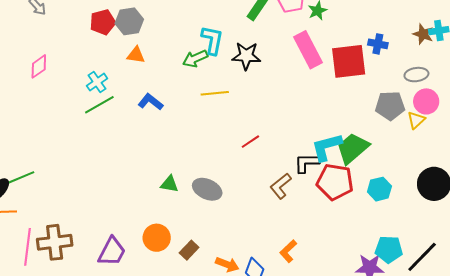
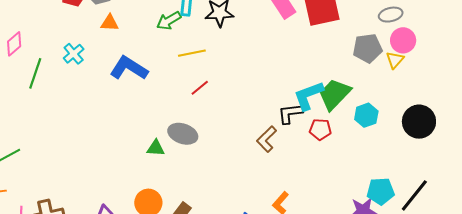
blue L-shape: (151, 102) -> (129, 68), size x1.5
green line: (99, 105) -> (35, 73), moved, turned -36
red line: (250, 142) -> (200, 88), moved
red pentagon: (335, 182) -> (320, 129), size x0.6
gray ellipse: (207, 189) -> (183, 134), moved
cyan hexagon: (379, 189) -> (366, 115), moved

